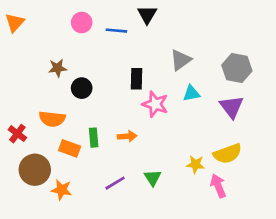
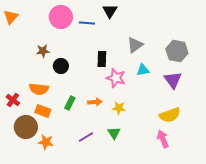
pink circle: (82, 23) -> (61, 17), size x1.5
green rectangle: (94, 138) -> (70, 103), turned 32
orange rectangle: (70, 148) -> (43, 111), moved
yellow star: (195, 164) -> (119, 108), moved

